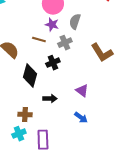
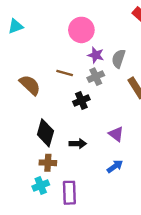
gray semicircle: (75, 22) -> (118, 59), moved
purple star: (52, 25) -> (96, 55), moved
black diamond: (30, 76) -> (45, 133), moved
blue arrow: (81, 118) -> (115, 166), turned -72

